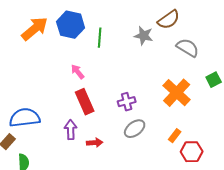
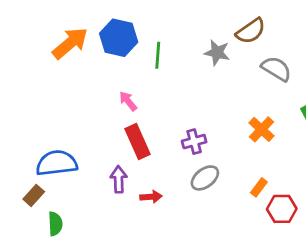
orange cross: (177, 93) -> (262, 129), size x0.7

